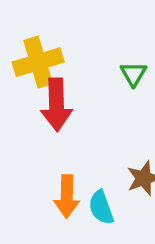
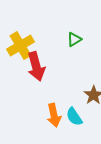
green triangle: (134, 74) -> (74, 39), turned 42

